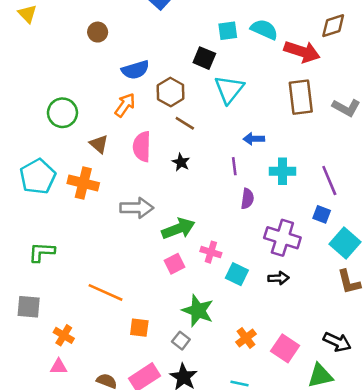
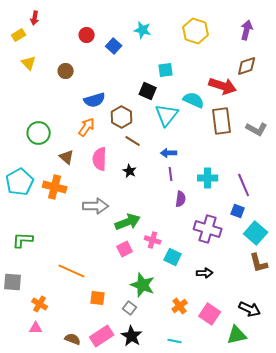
yellow triangle: (27, 14) -> (29, 63), moved
cyan semicircle: (264, 29) -> (194, 100), moved
blue arrow: (254, 139) -> (169, 153), moved
black arrow: (279, 278) -> (205, 273), moved

